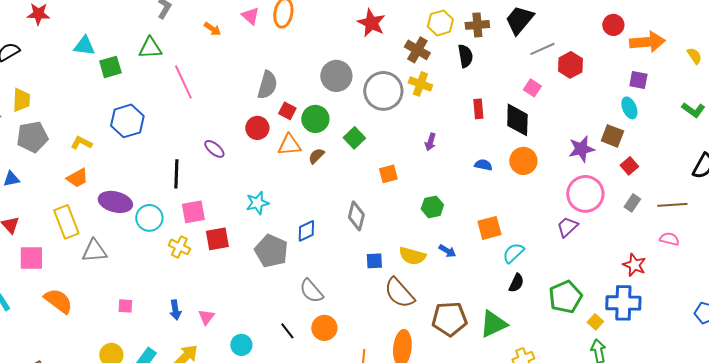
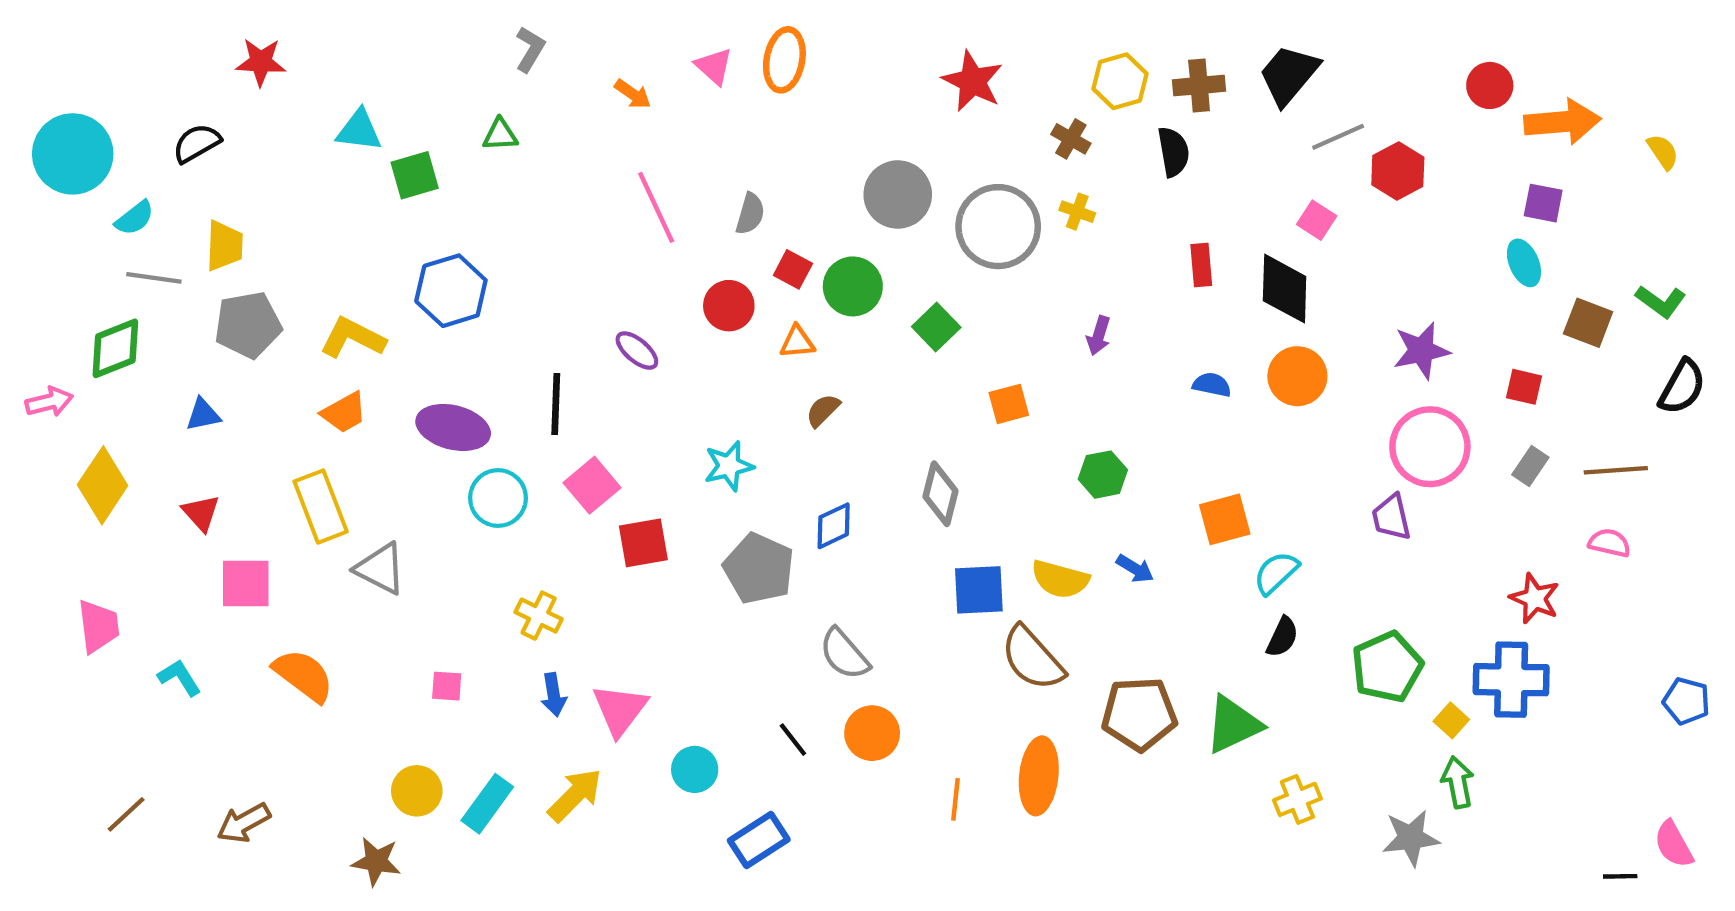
green triangle: (150, 48) -> (500, 135), size x0.7
brown cross: (417, 50) -> (1071, 139), size x0.7
pink line: (183, 82) -> (656, 207), moved
yellow cross: (420, 84) -> (1077, 212), size x0.7
gray semicircle: (267, 85) -> (750, 214), size x0.7
green L-shape: (693, 110) -> (1661, 301), moved
brown square: (612, 136) -> (1588, 323), moved
yellow L-shape: (81, 143) -> (353, 338), size x1.4
orange triangle: (289, 145) -> (797, 342), size x0.7
brown semicircle: (316, 156) -> (823, 410), moved
red square: (629, 166) -> (1524, 387), turned -36
purple ellipse: (115, 202) -> (453, 427), moved
pink square: (193, 212) -> (592, 485), turned -30
purple trapezoid: (567, 227) -> (1391, 517), turned -60
yellow cross: (179, 247) -> (539, 616), moved
gray triangle: (94, 251) -> (380, 569), turned 32
blue square: (374, 261) -> (979, 590), size x1.5
pink triangle: (206, 317) -> (620, 710), size x1.6

